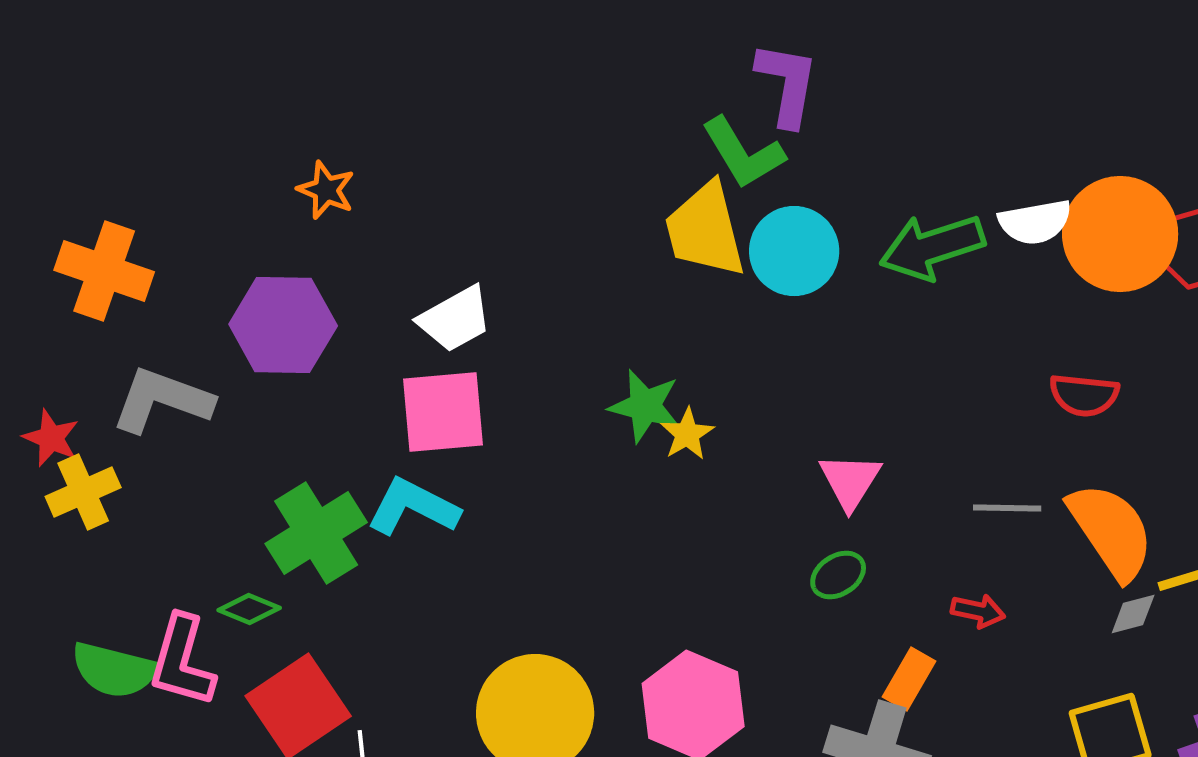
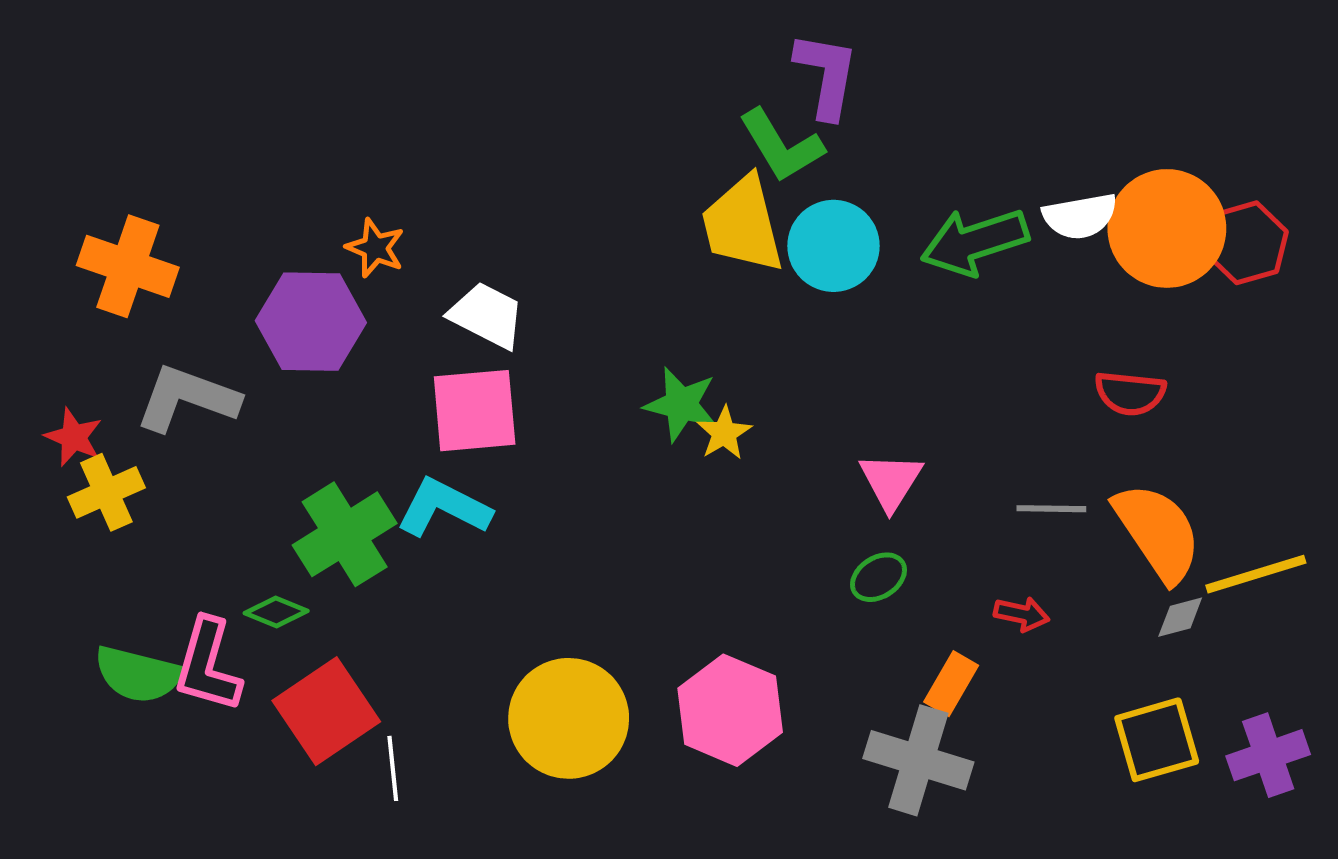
orange star: (326, 190) -> (375, 248), moved
white trapezoid: (455, 319) -> (487, 315), turned -124

